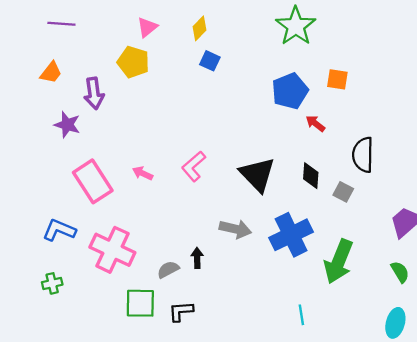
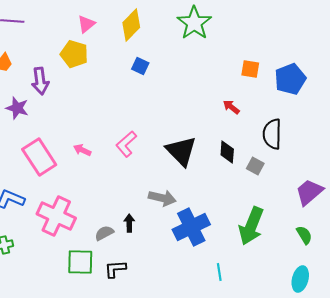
green star: (296, 26) -> (194, 23), moved
yellow diamond: (199, 28) -> (131, 25), size x1.5
blue square: (210, 61) -> (140, 66), moved
blue pentagon: (290, 91) -> (290, 79), moved
blue cross: (291, 235) -> (191, 227), moved

